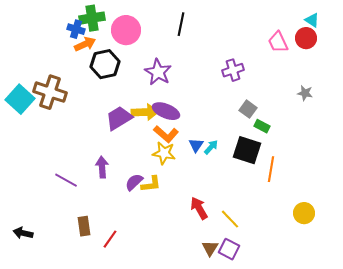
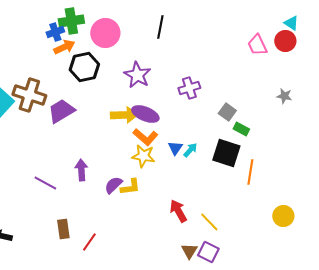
blue cross: (76, 29) -> (55, 32), turned -36
purple cross: (233, 70) -> (189, 88), moved
purple trapezoid: (119, 118) -> (61, 111), moved

